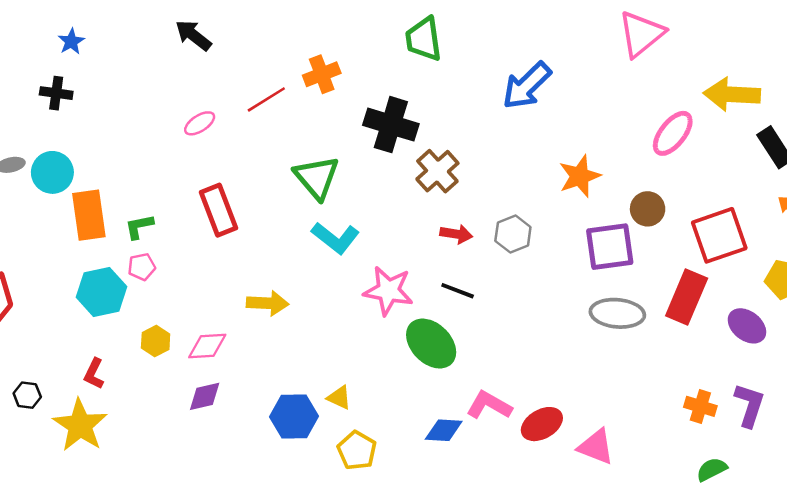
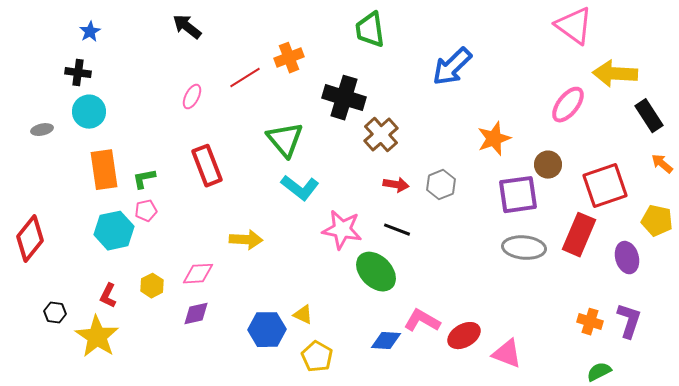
pink triangle: (641, 34) -> (574, 26), moved, turned -45
pink ellipse: (200, 123) -> (192, 97), turned -30
cyan circle: (52, 172) -> (89, 112), moved
purple ellipse: (747, 326) -> (627, 258), turned 36
yellow hexagon: (156, 341) -> (152, 286), moved

